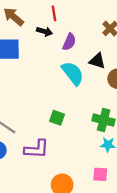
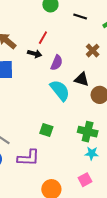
red line: (54, 13) -> (43, 38), turned 40
pink square: (100, 174) -> (85, 180), turned -32

